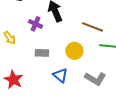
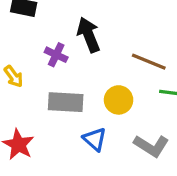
gray rectangle: (42, 53) -> (66, 102), size x1.5

